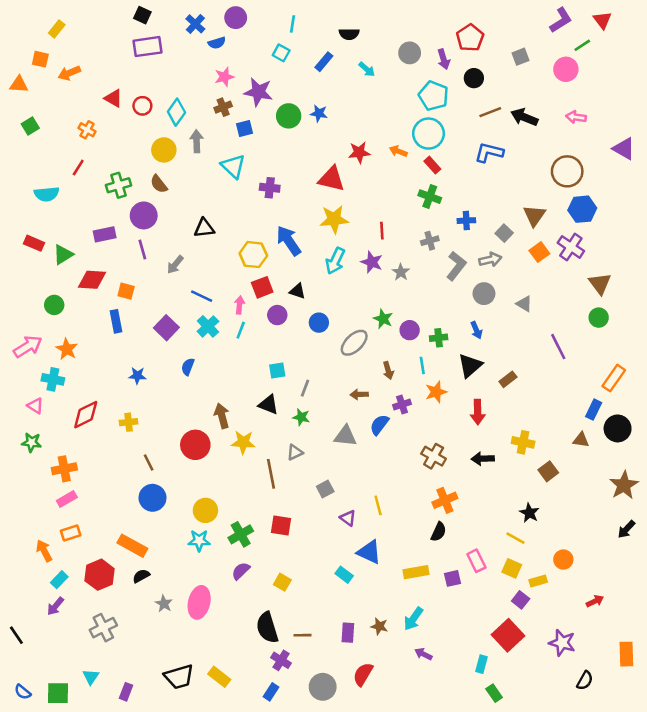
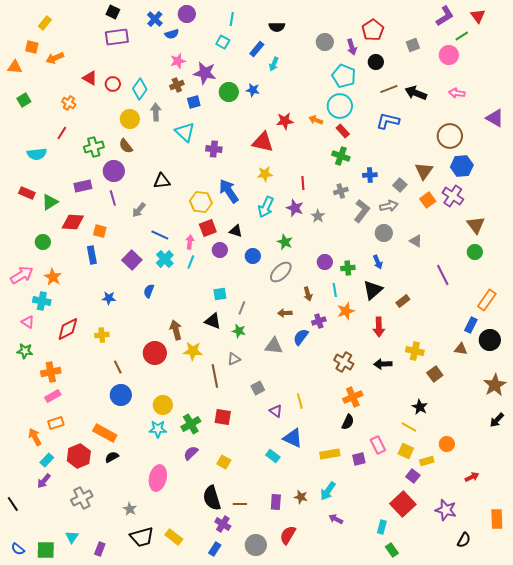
cyan arrow: (367, 69) -> (274, 64), moved, turned 72
yellow star: (334, 219) -> (265, 174), size x0.7
green star: (383, 319) -> (285, 242), moved
gray star: (164, 604) -> (130, 509), moved

